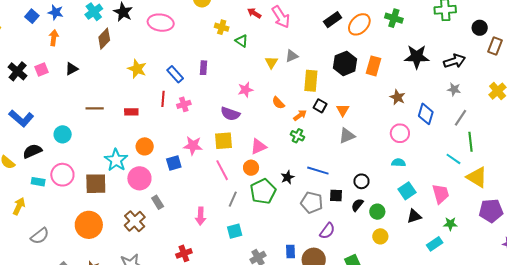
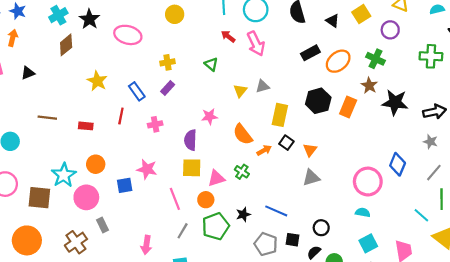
yellow cross: (222, 27) -> (167, 62), moved, turned -32
purple rectangle: (203, 68) -> (168, 88), turned 32
brown star: (398, 97) -> (369, 85), moved
orange semicircle: (278, 103) -> (243, 134), size x1.5
pink cross: (184, 104) -> (155, 124), moved
purple semicircle: (230, 114) -> (190, 140), turned 66
pink circle: (400, 133) -> (368, 182), size x1.4
green cross: (297, 136) -> (242, 172), moved
yellow square: (224, 141) -> (192, 168), moved

